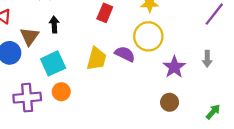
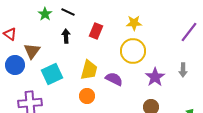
black arrow: (54, 25) -> (66, 36), moved
purple semicircle: (125, 54) -> (114, 79), moved
orange circle: (61, 92) -> (87, 96), moved

